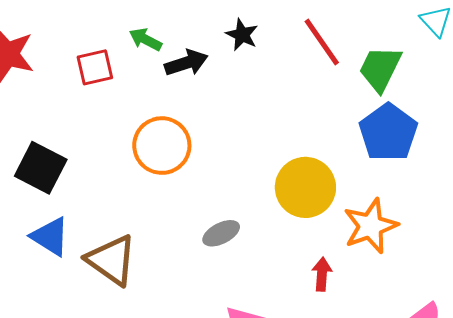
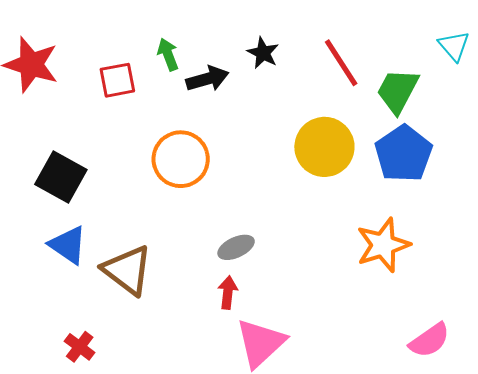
green arrow: (145, 39) -> (168, 54), turned 40
yellow circle: (305, 187) -> (324, 147), moved
red arrow: (322, 274) -> (228, 292), moved

